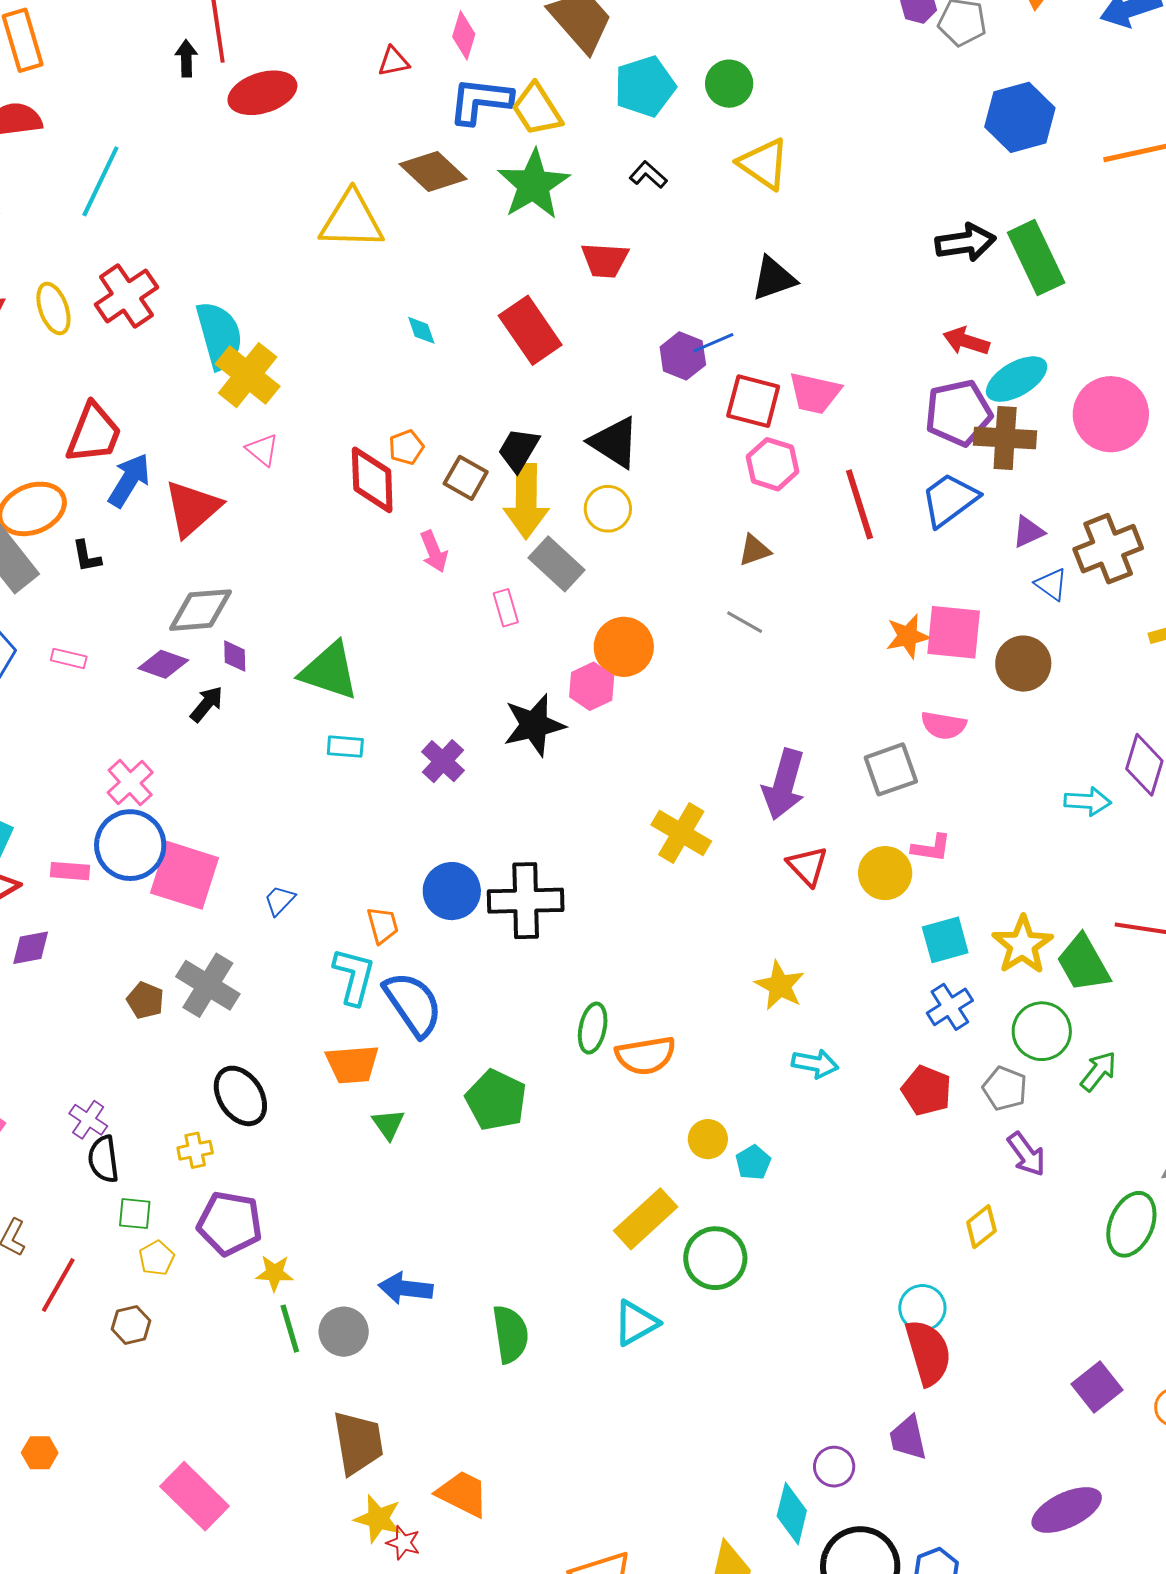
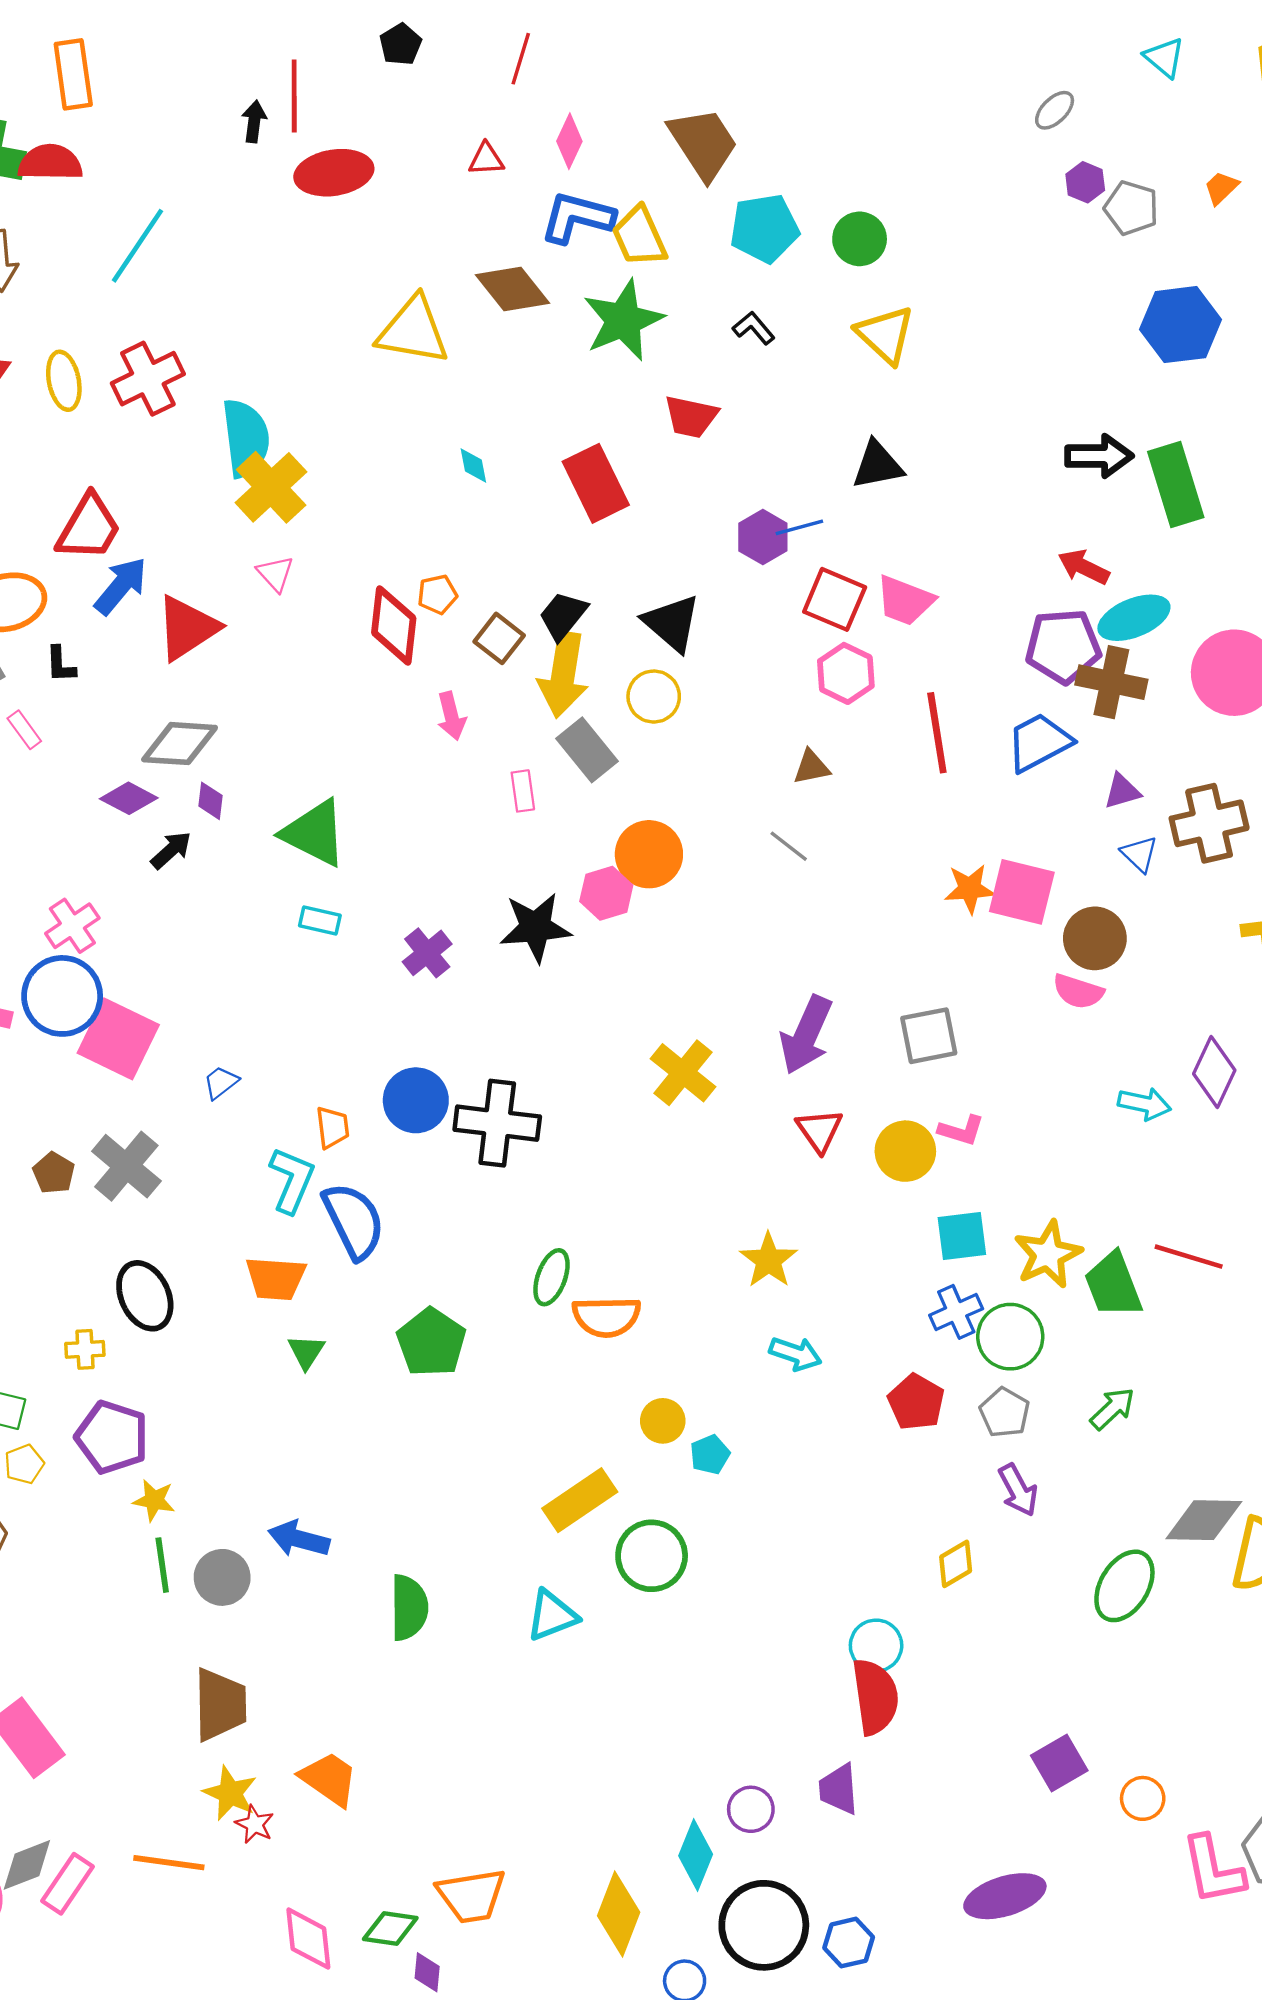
pink rectangle: (69, 658) -> (24, 730), moved, turned 32
pink semicircle: (944, 725) -> (1078, 991), moved
green circle: (1042, 1031) -> (1010, 1337), moved

